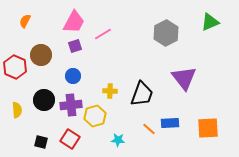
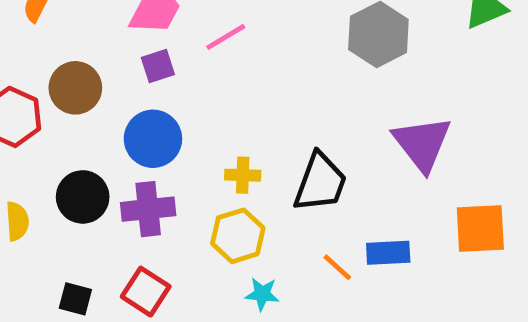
blue circle: (73, 76) -> (153, 139), size x1.5
yellow hexagon: (95, 116) -> (238, 236), moved
orange square: (208, 128) -> (480, 228), moved

